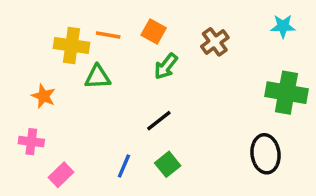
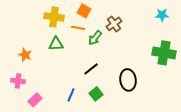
orange square: (154, 31) -> (84, 11), moved
orange line: (108, 35) -> (78, 28), moved
brown cross: (215, 42) -> (114, 24), moved
yellow cross: (71, 45) -> (54, 17), moved
black ellipse: (265, 154) -> (128, 80), moved

